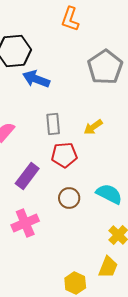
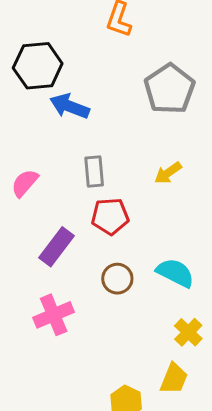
yellow arrow: (93, 127) -> (168, 173), moved

